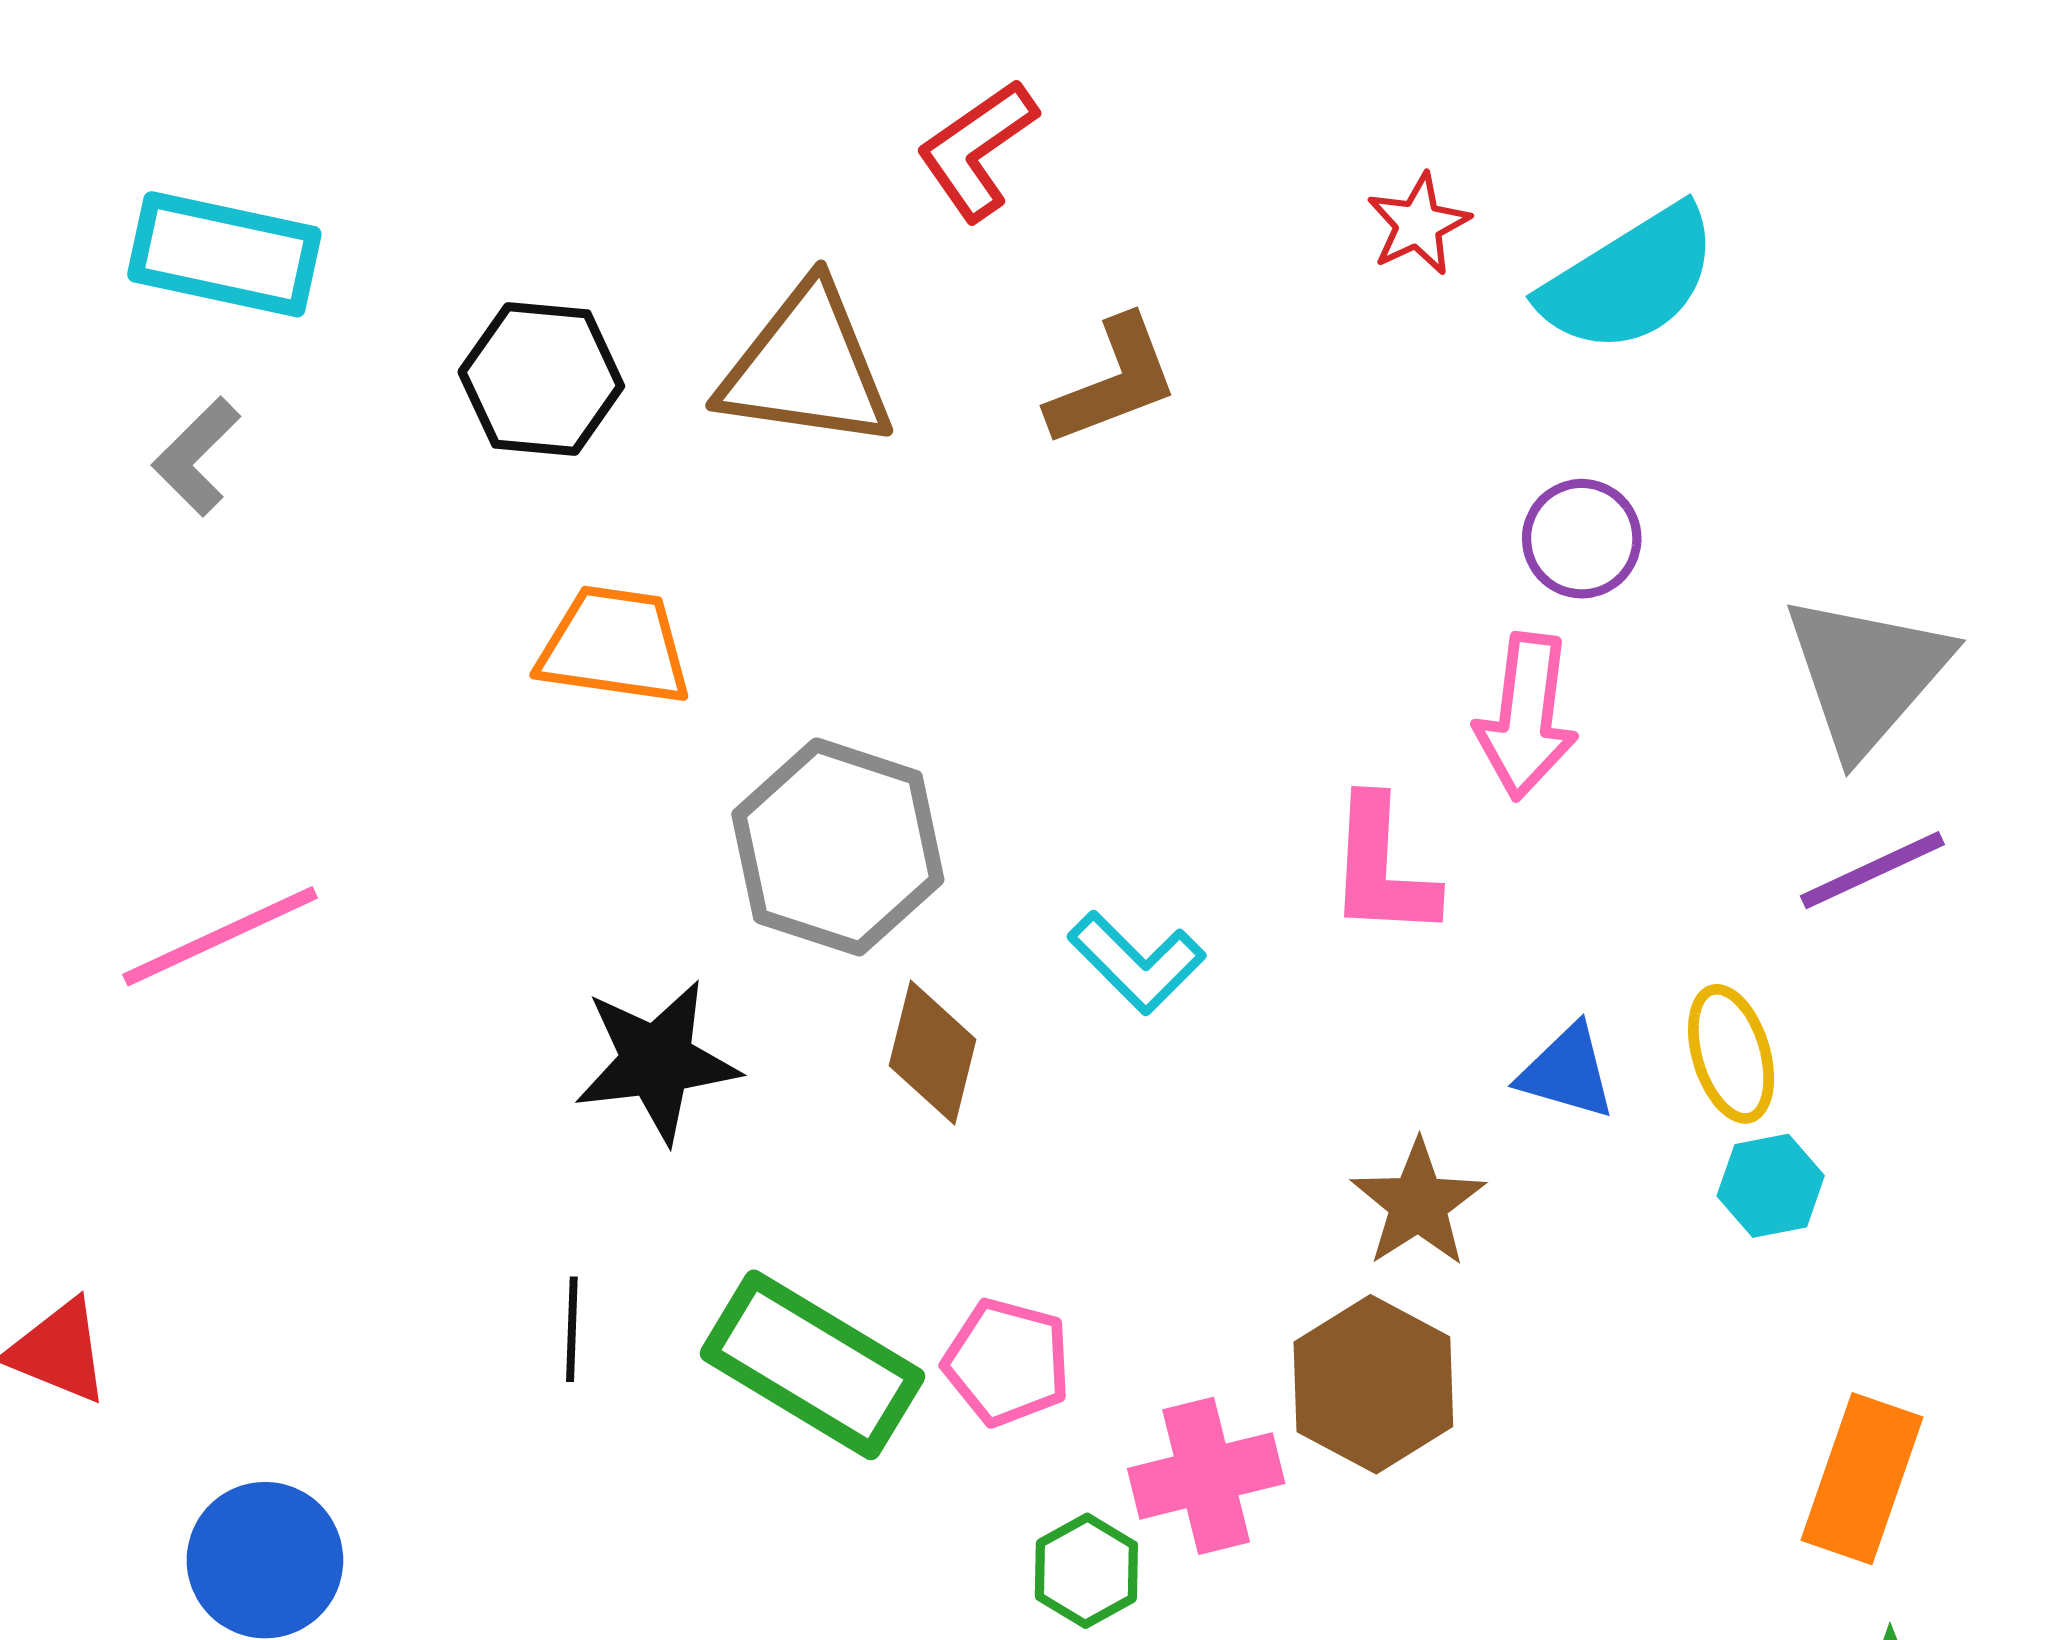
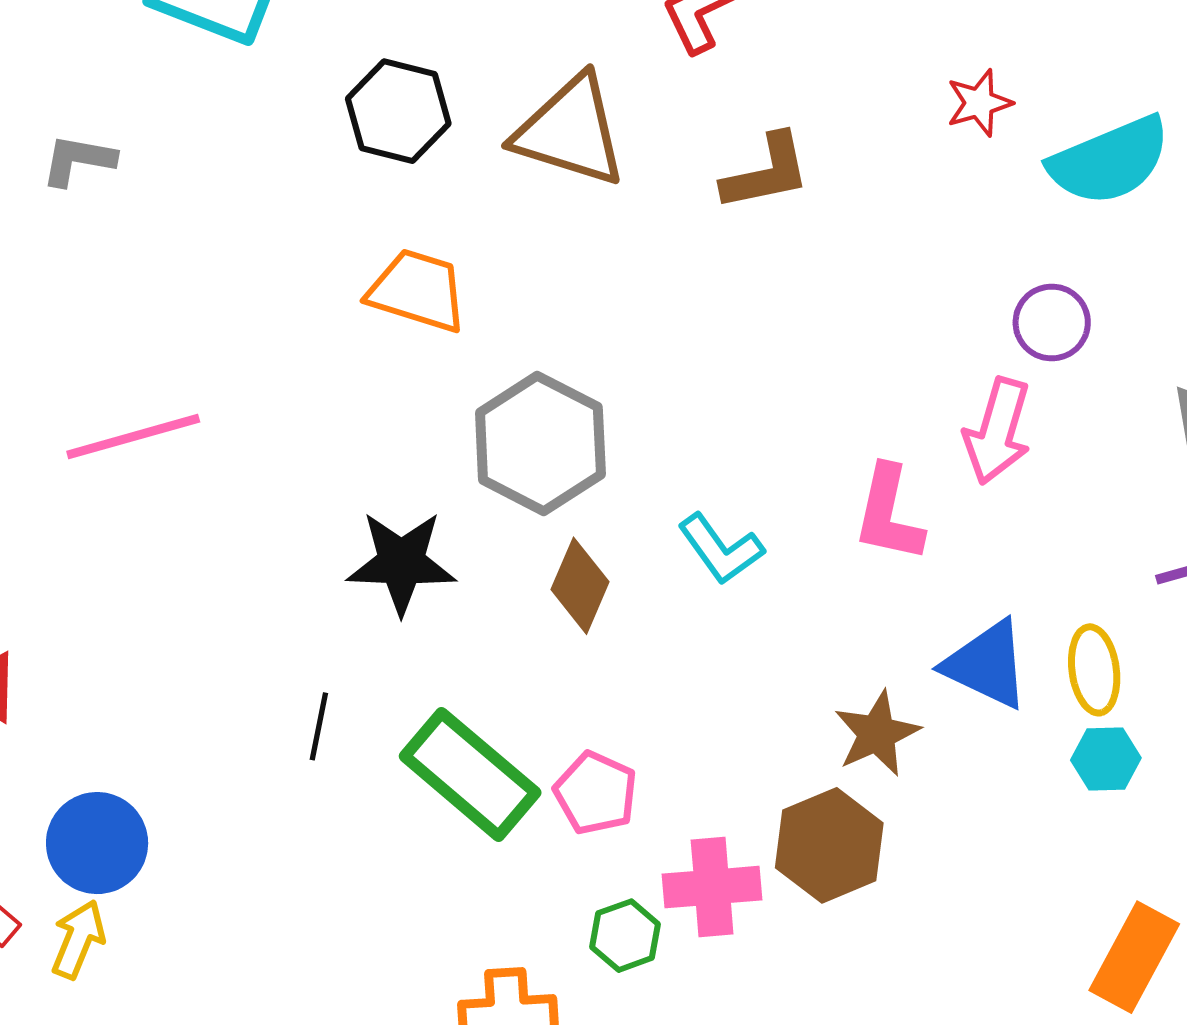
gray L-shape: (196, 457) -> (78, 160), moved, turned 46
blue triangle: (1567, 1072) -> (987, 664), size x1.4

